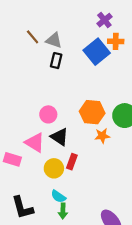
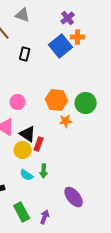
gray triangle: (54, 40) -> (23, 15), moved
black triangle: (60, 137) -> (28, 134), moved
green arrow: (63, 211) -> (44, 171), moved

